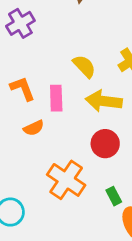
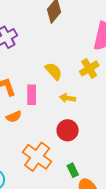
yellow arrow: (104, 101) -> (67, 98), size x0.6

